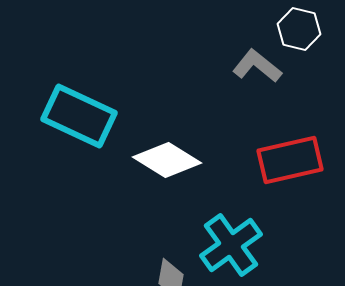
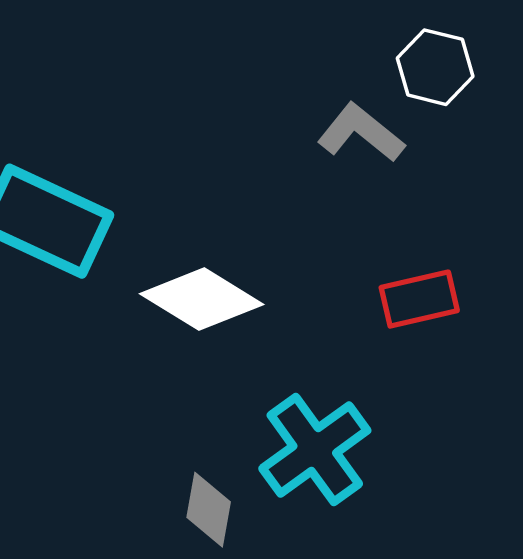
red rectangle: (290, 160) -> (419, 299), size x0.7

